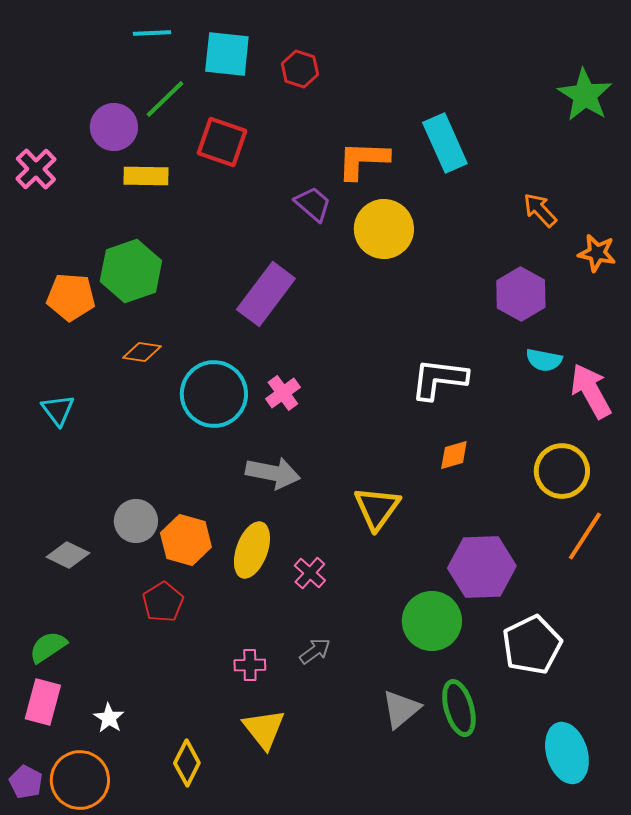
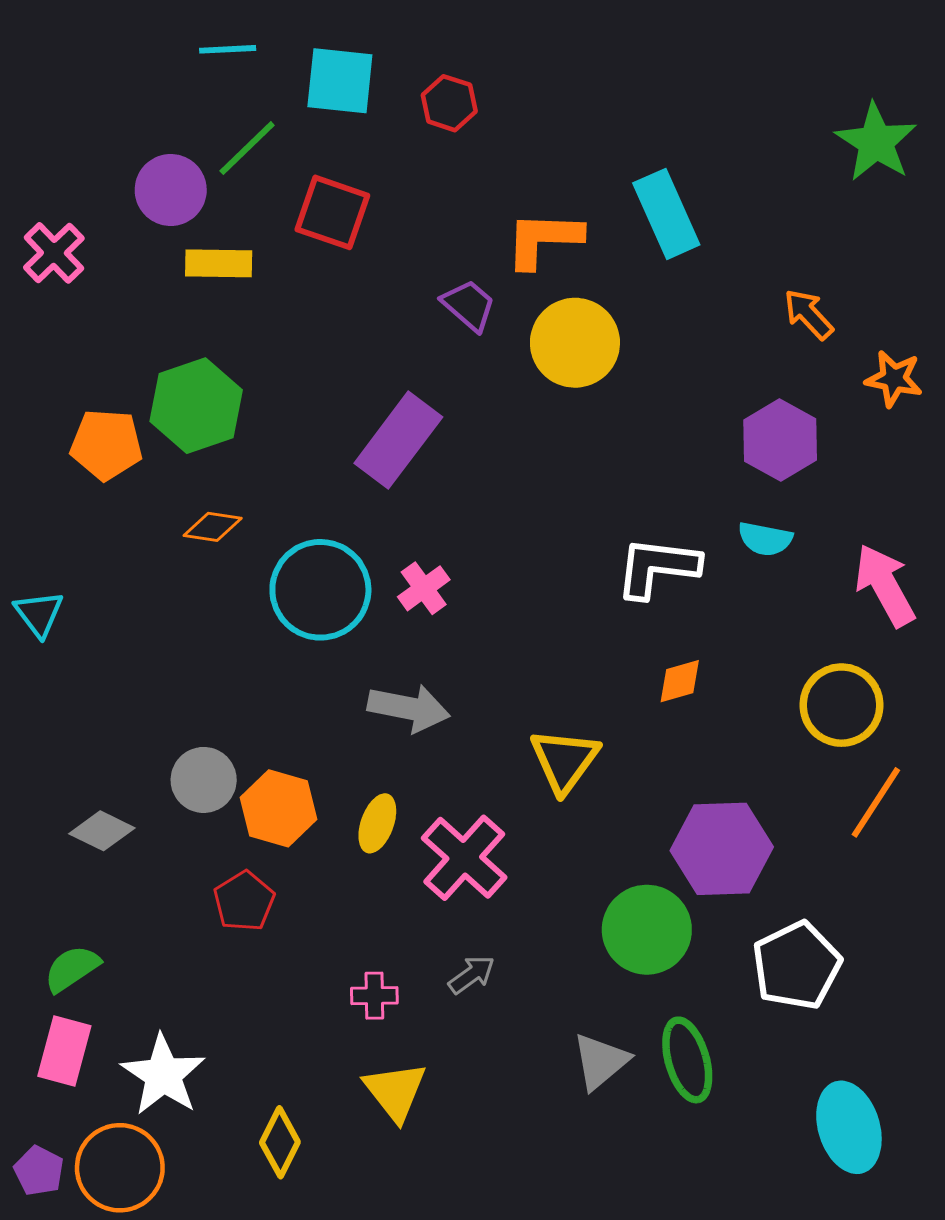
cyan semicircle: (544, 360) -> (765, 539), moved
cyan triangle: (58, 410) -> (39, 614), moved
yellow ellipse: (252, 550) -> (377, 823), size x0.7
pink cross: (310, 573) -> (464, 858), size x1.8
white star: (109, 718) -> (163, 1075), size x1.8

